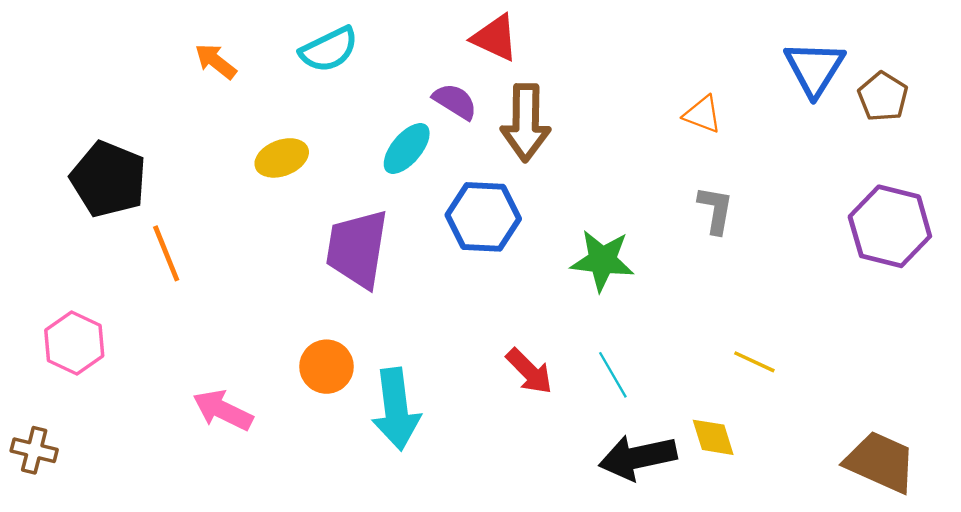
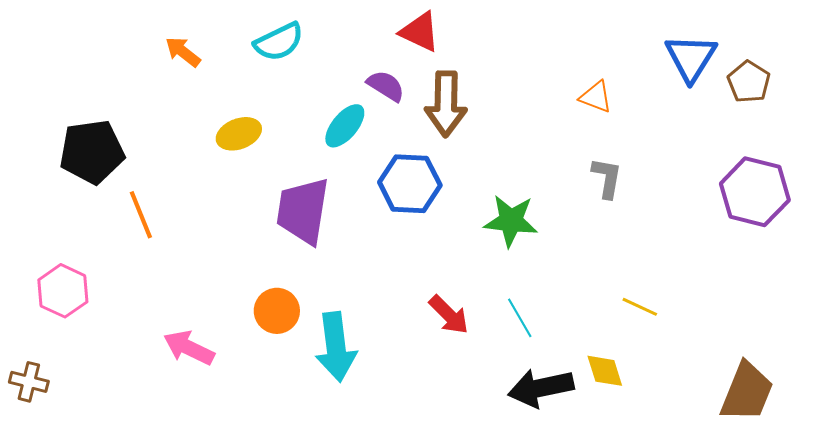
black pentagon: (108, 179) -> (92, 152), turned -30
brown trapezoid: (880, 462) -> (747, 392), turned 88

